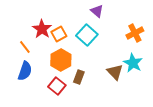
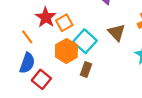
cyan square: (87, 35) -> (85, 41), moved
brown triangle: (115, 72) -> (117, 32), moved
red square: (57, 86) -> (41, 79), moved

